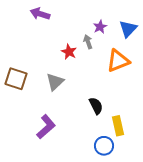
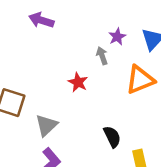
red star: (69, 52) -> (78, 82), moved
gray triangle: (55, 82) -> (46, 125), moved

